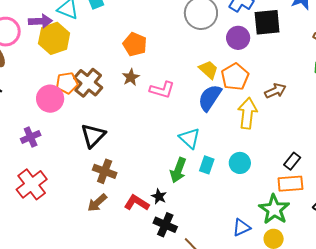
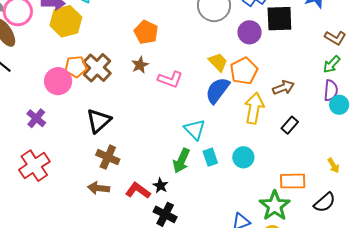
purple cross: (31, 137) -> (36, 118), turned -30
black rectangle: (292, 161) -> (290, 125), moved
cyan rectangle: (207, 165) -> (210, 157), turned -42
brown arrow: (97, 203) -> (99, 188), turned 45

